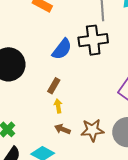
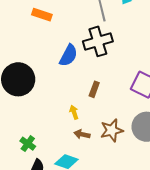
brown rectangle: (54, 86) -> (94, 89), moved

